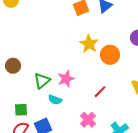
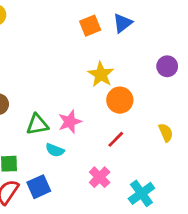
orange circle: (110, 55) -> (120, 100), moved
green triangle: (42, 81) -> (37, 124), turned 30

